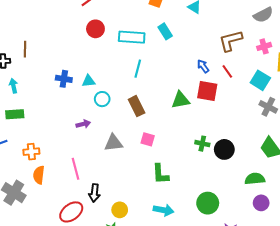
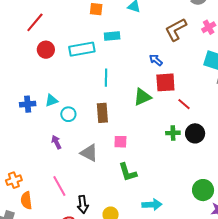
cyan rectangle: (165, 31) -> (112, 36), turned -49
cyan line: (138, 69) -> (106, 78), moved
red line: (227, 71) -> (184, 104), moved
brown rectangle: (137, 106) -> (102, 113), turned 36
purple arrow: (83, 124) -> (56, 142), turned -88
gray triangle: (113, 143) -> (89, 153), turned 48
green L-shape: (160, 174) -> (128, 172), moved
green circle: (208, 203) -> (203, 190), moved

